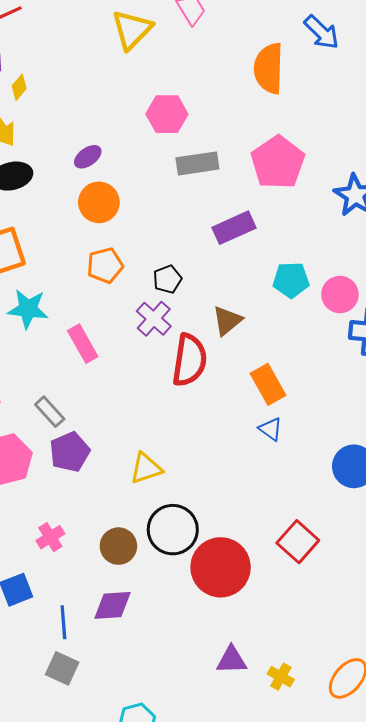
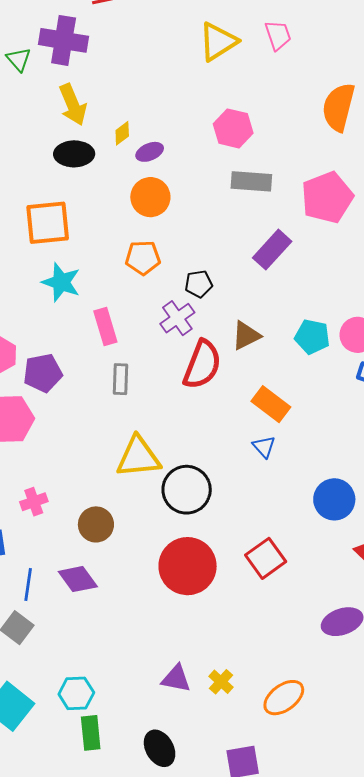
yellow diamond: (19, 87) -> (122, 133), moved
purple rectangle: (234, 228) -> (272, 250), turned -36
cyan pentagon: (291, 280) -> (312, 337), moved
orange rectangle: (268, 384) -> (271, 404), turned -36
gray rectangle: (50, 412) -> (120, 379), moved, turned 32
purple pentagon: (70, 452) -> (43, 373), moved
yellow triangle: (146, 468) -> (138, 457), size x1.4
black circle: (173, 530) -> (187, 490), moved
purple diamond: (113, 605) -> (78, 579), turned 45
purple triangle: (232, 660) -> (176, 679), moved

